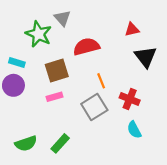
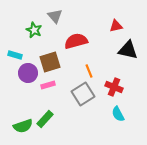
green star: (39, 34) -> (34, 30), size x0.7
black triangle: (146, 57) -> (128, 50), turned -40
purple circle: (13, 85) -> (28, 73), moved
green rectangle: (60, 143) -> (45, 119), moved

